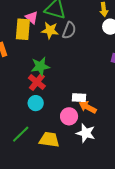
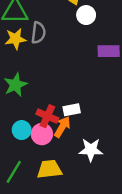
red cross: (37, 82) -> (47, 116), moved
orange arrow: (88, 107) -> (62, 127), moved, turned 108
pink circle: (69, 116) -> (42, 134), moved

